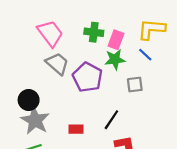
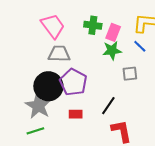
gray trapezoid: (57, 64) -> (59, 54), turned -40
purple pentagon: (87, 77) -> (73, 82), moved
black circle: (29, 100) -> (48, 86), moved, size x1.5

